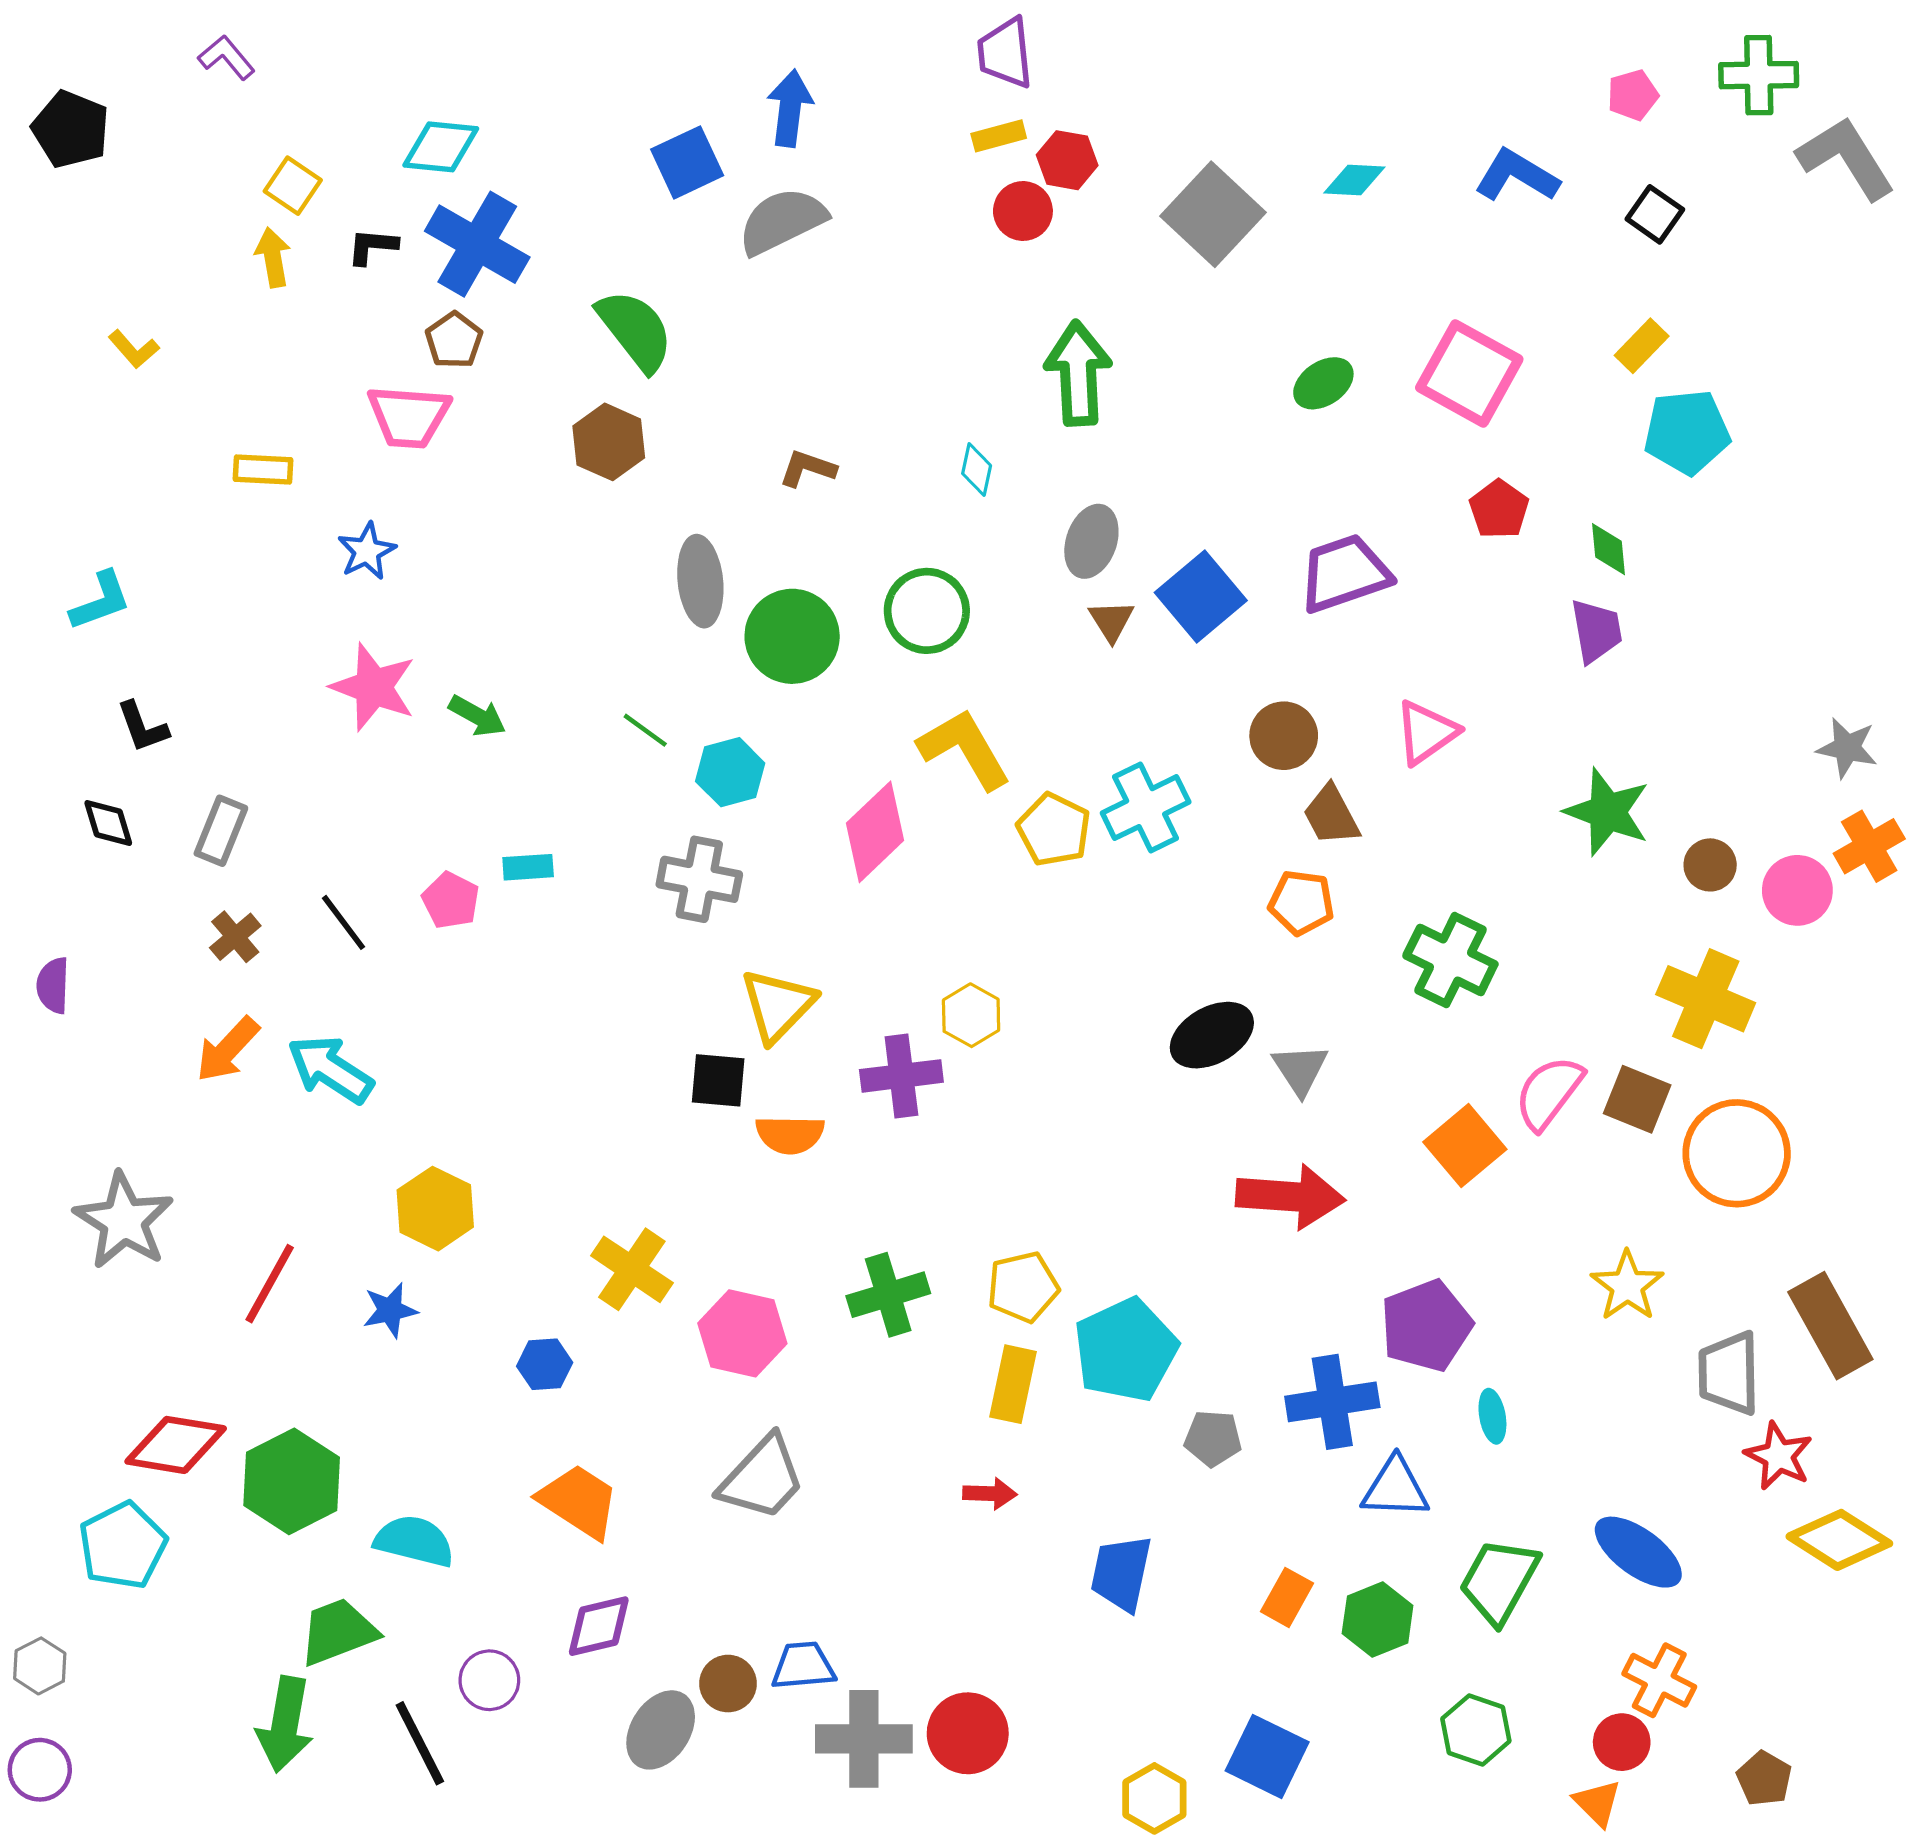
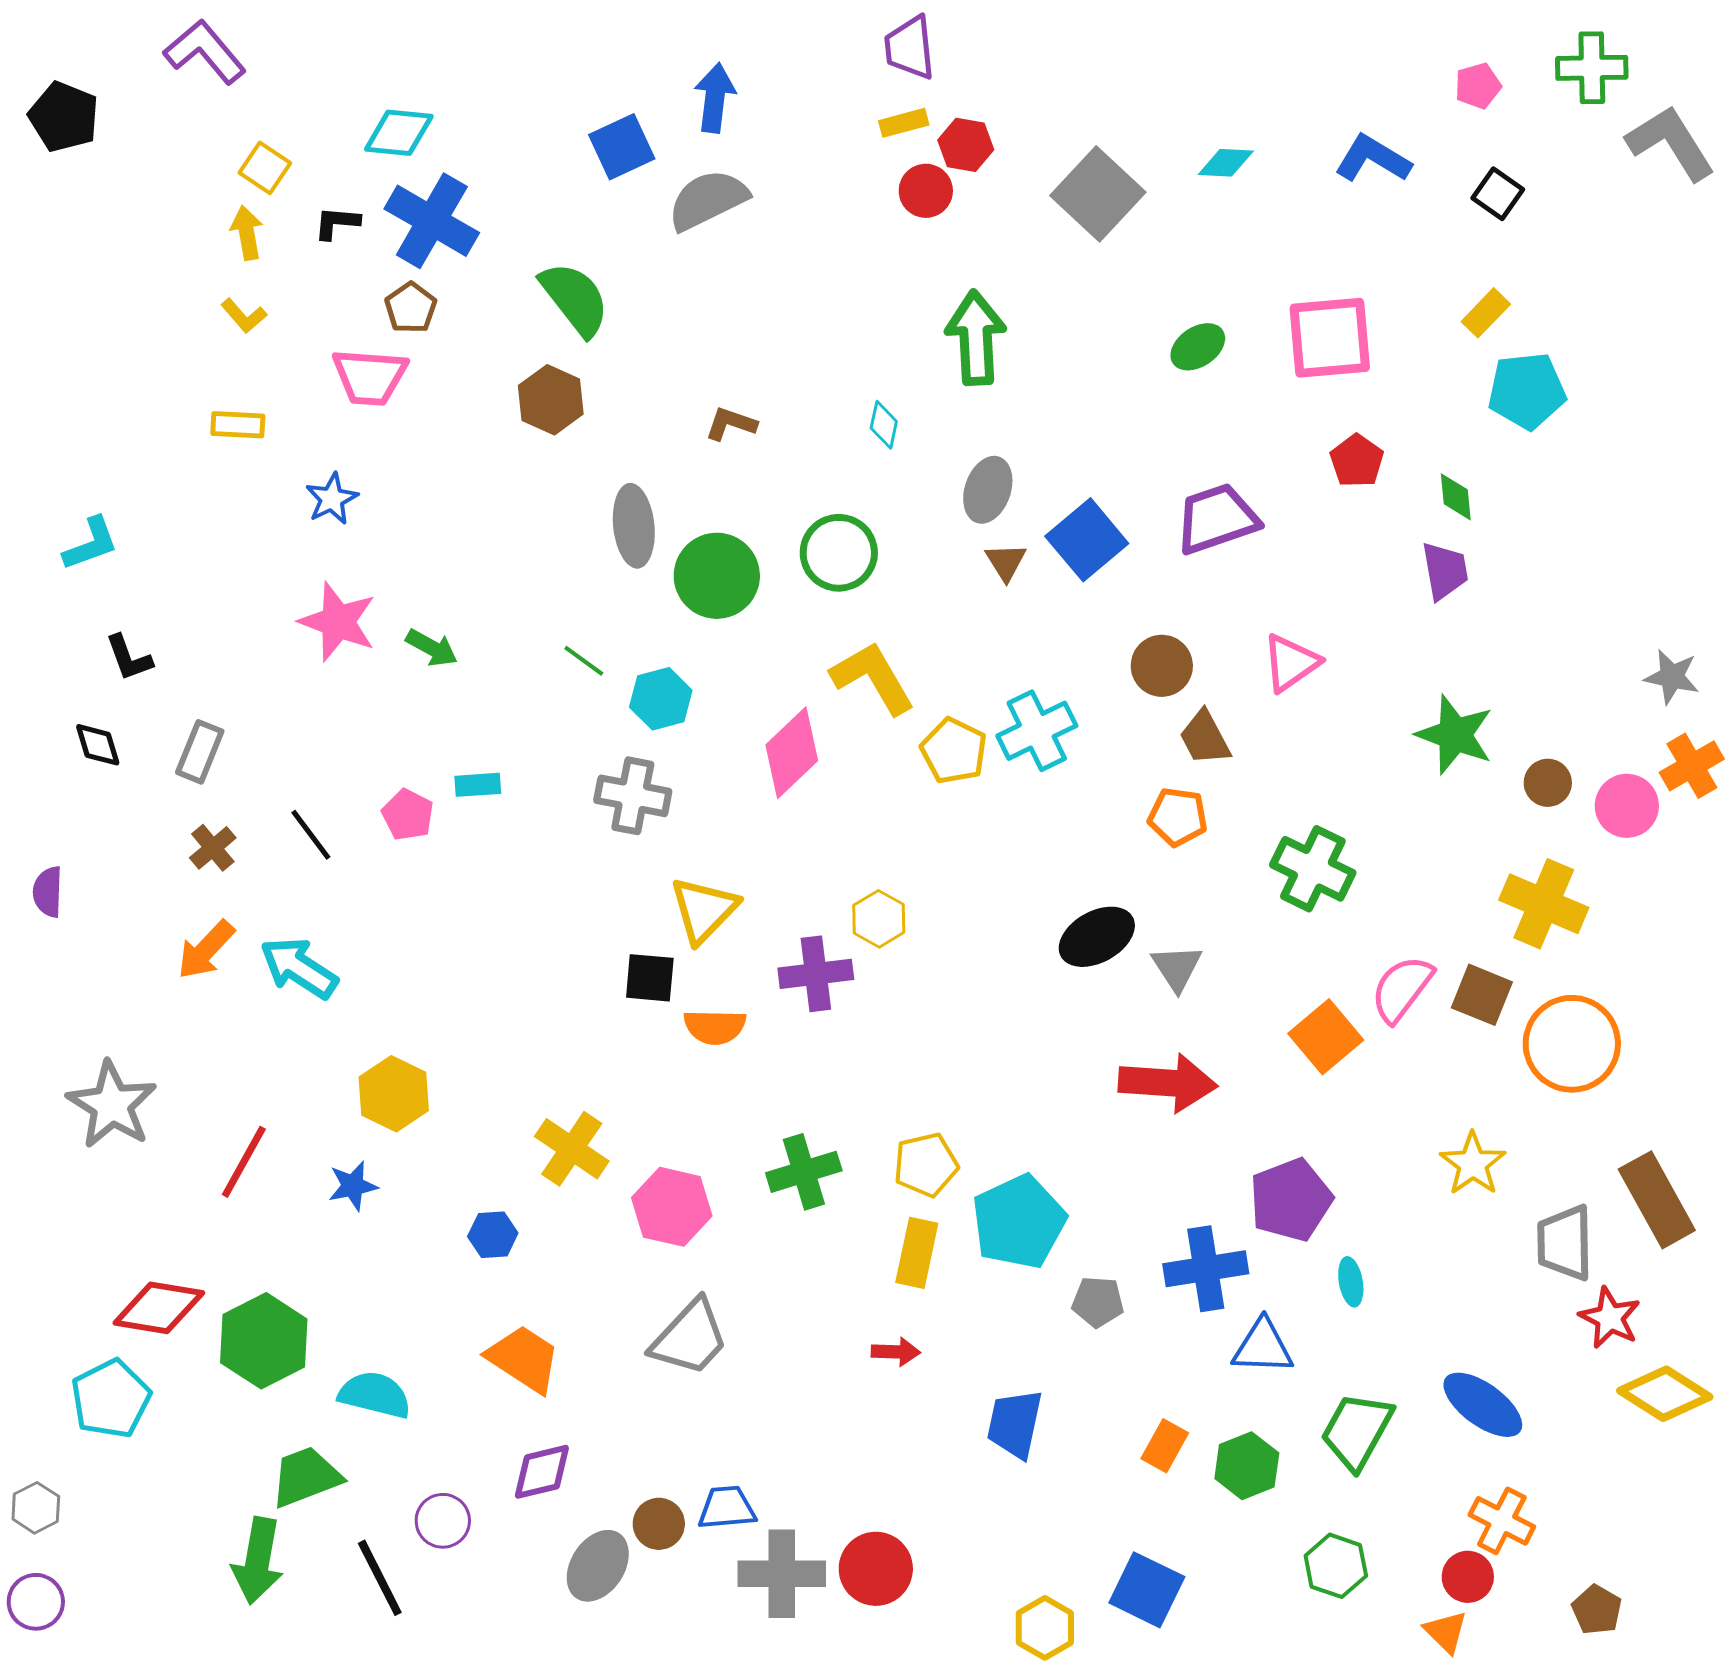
purple L-shape: (226, 57) -> (205, 52), size x1.6
yellow L-shape: (134, 349) -> (244, 316), moved
pink square: (1469, 373) -> (1330, 338), turned -34

